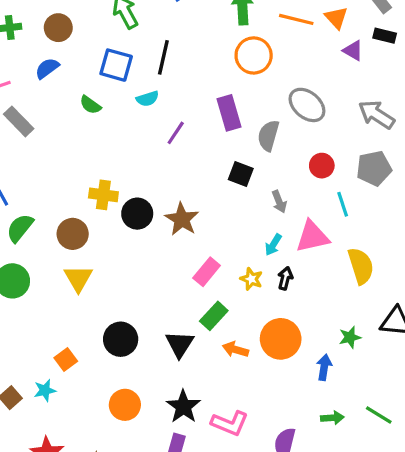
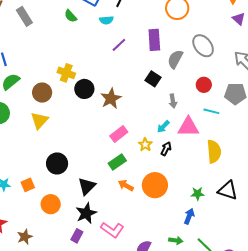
cyan line: (343, 204) -> (211, 111), turned -70
black triangle: (180, 344) -> (87, 186), moved
orange square: (66, 360) -> (28, 185), moved
blue arrow: (324, 367) -> (189, 216), moved

